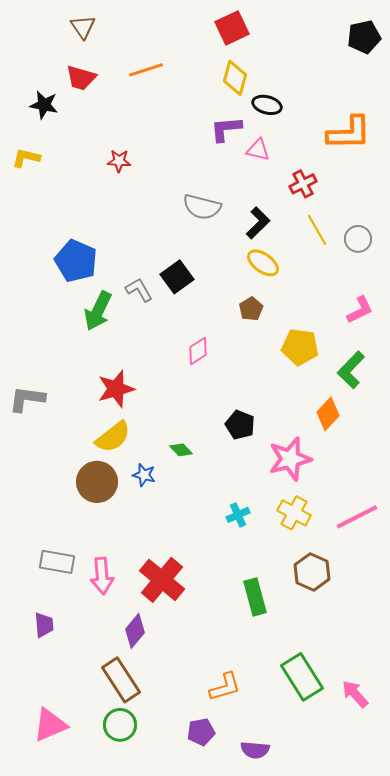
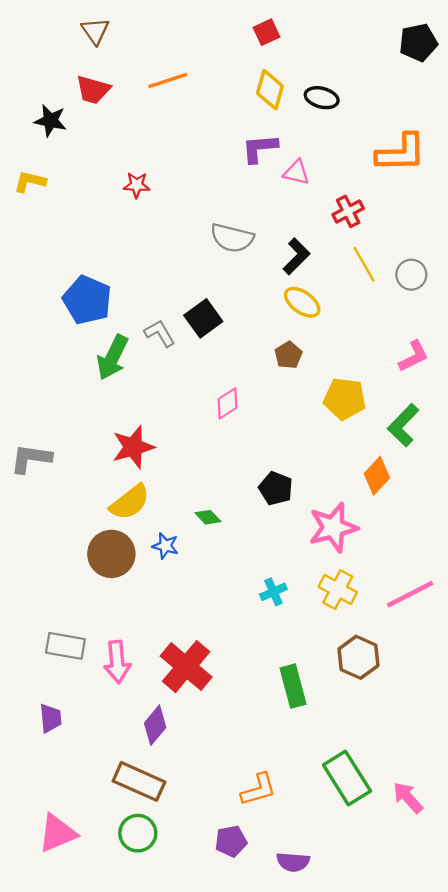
red square: (232, 28) -> (267, 32), size x0.7
black ellipse: (267, 105) -> (322, 98), moved
brown rectangle: (121, 680) -> (139, 781), turned -33

